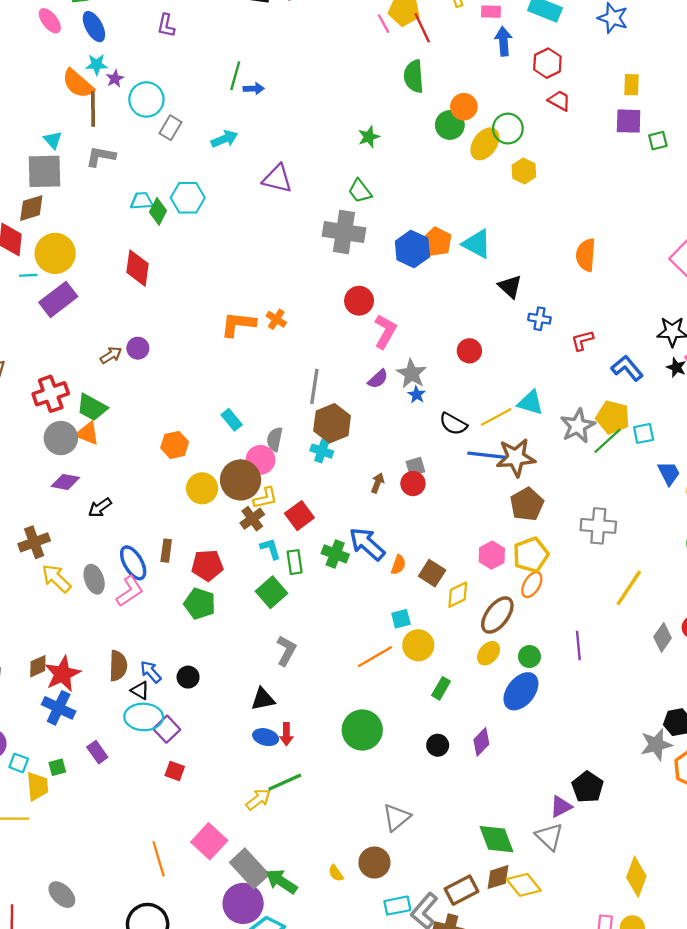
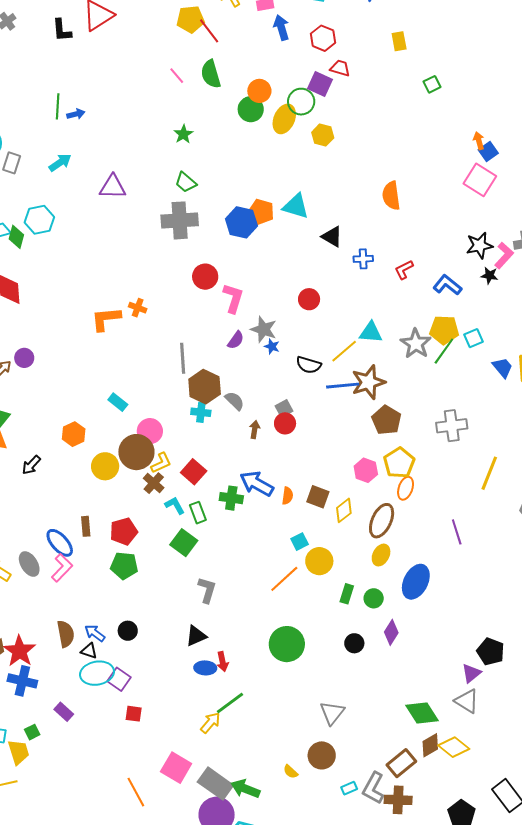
pink line: (384, 24) -> (177, 76), moved
purple square: (629, 121) -> (320, 84), moved, turned 35
gray semicircle: (275, 439) -> (235, 401), moved, turned 135
black arrow: (100, 508) -> (31, 465), moved
green circle: (529, 657) -> (374, 598), moved
cyan rectangle: (397, 906) -> (349, 788), size x0.7

